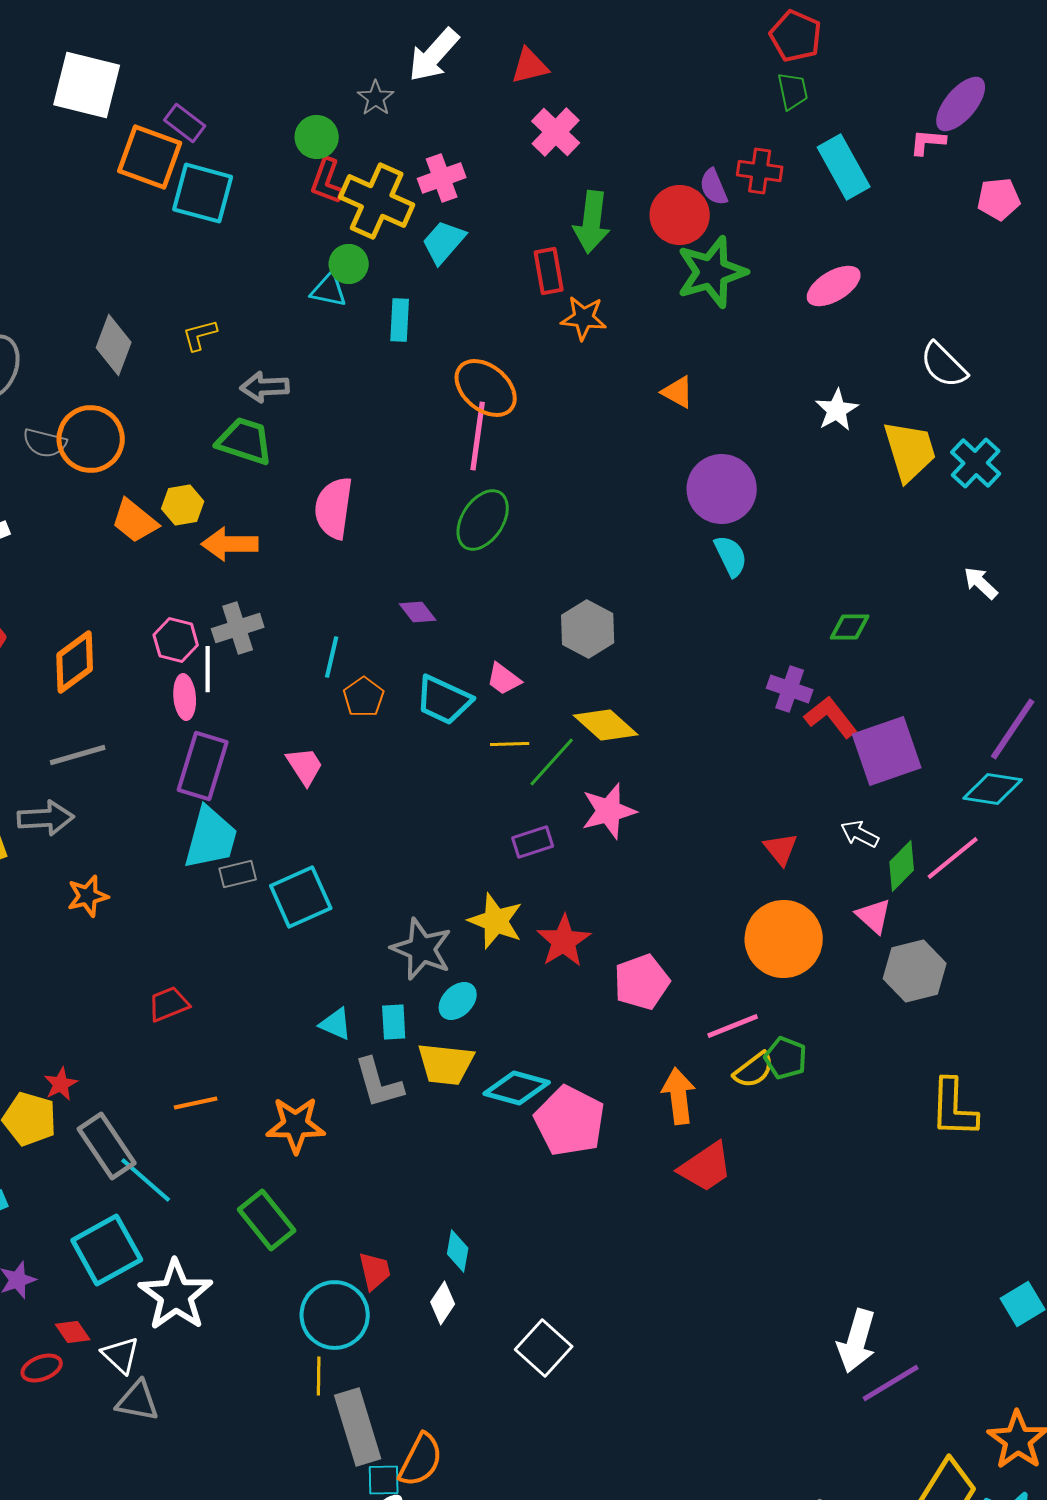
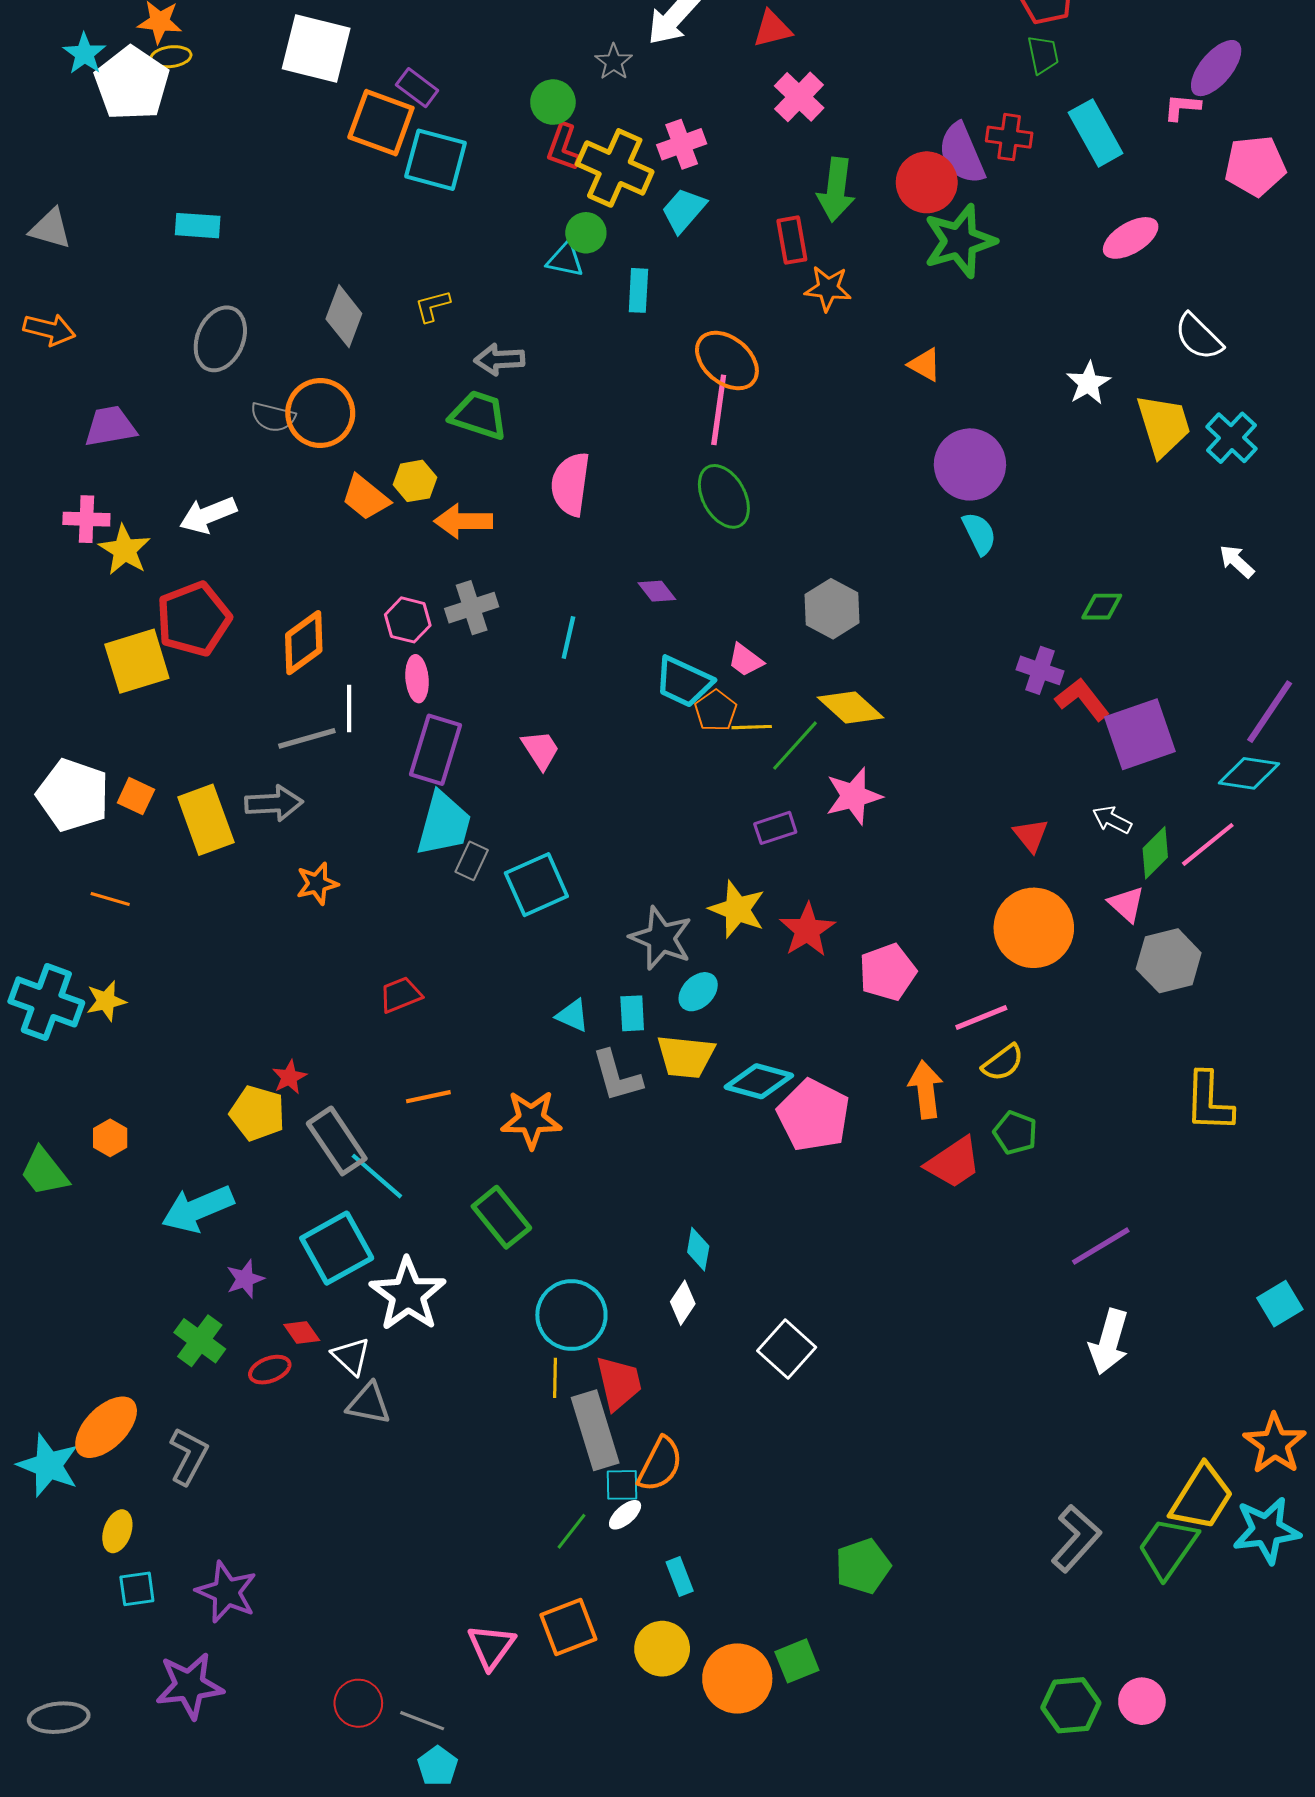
purple semicircle: (714, 187) -> (962, 154), size x1.6
pink pentagon: (999, 199) -> (1255, 166), size x1.4
pink ellipse: (834, 286) -> (1131, 238), moved
green ellipse: (483, 520) -> (724, 496), turned -62
white line: (208, 669) -> (349, 709), moved
orange pentagon: (364, 697) -> (716, 711), moved
gray rectangle: (238, 874) -> (472, 861), turned -51
green pentagon: (786, 1058) -> (1015, 1133), moved
red trapezoid: (375, 1271) -> (619, 1383), moved, size x1.4
purple line: (891, 1383) -> (1101, 1246), moved

